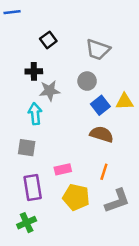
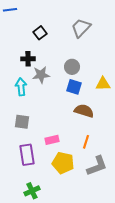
gray trapezoid: (98, 50) -> (81, 28), moved, turned 115
blue square: (100, 105) -> (74, 87), moved, turned -35
cyan arrow: (35, 114) -> (21, 87), moved
green cross: (27, 223) -> (32, 191), moved

